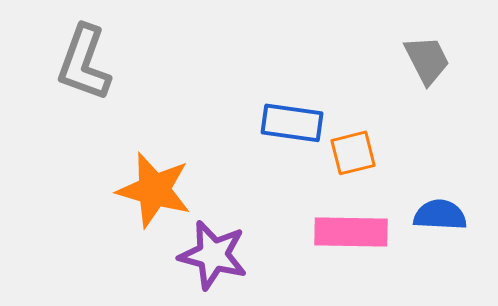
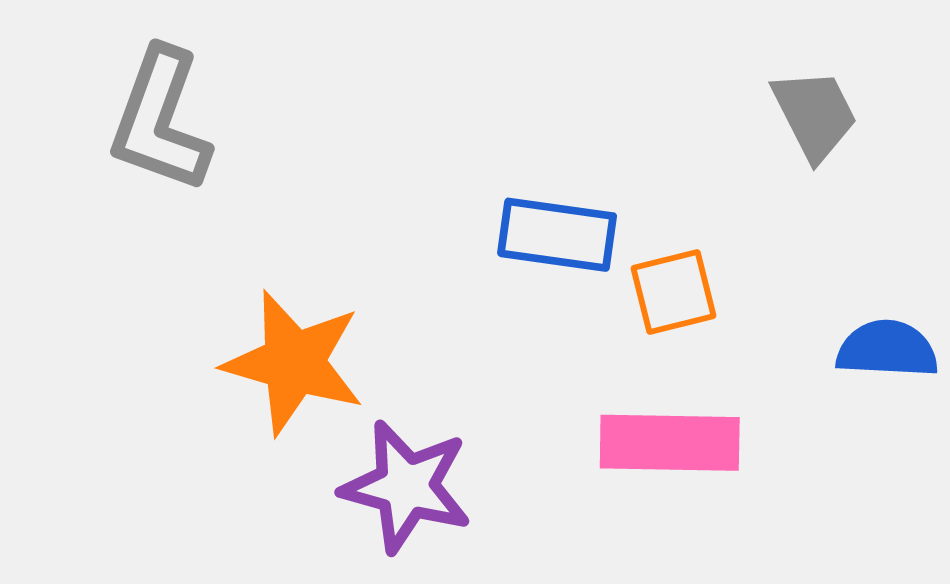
blue semicircle: (440, 215) -> (887, 349), moved

